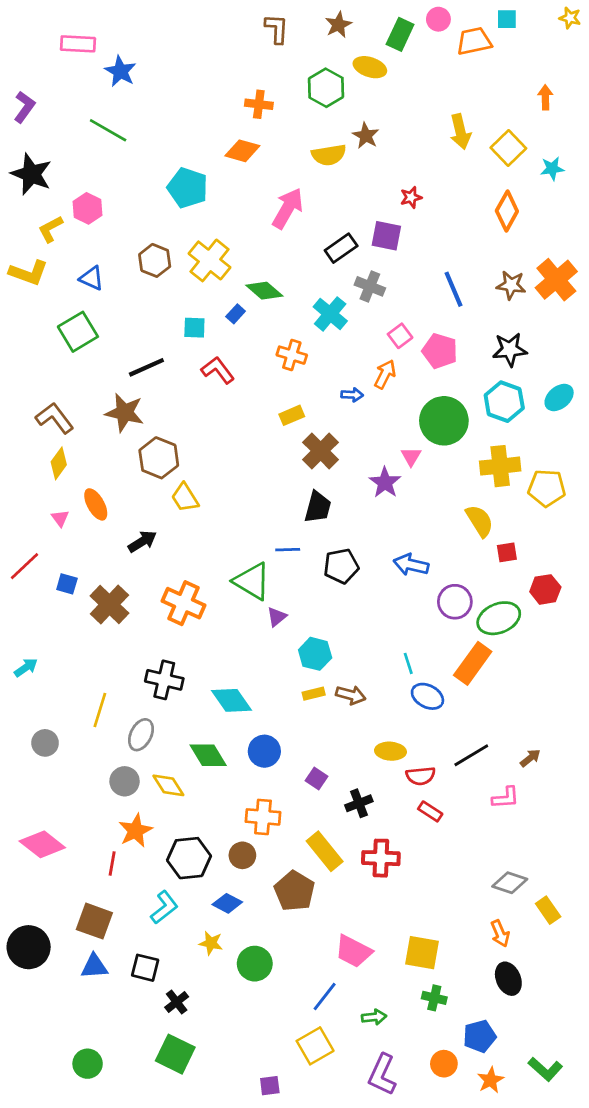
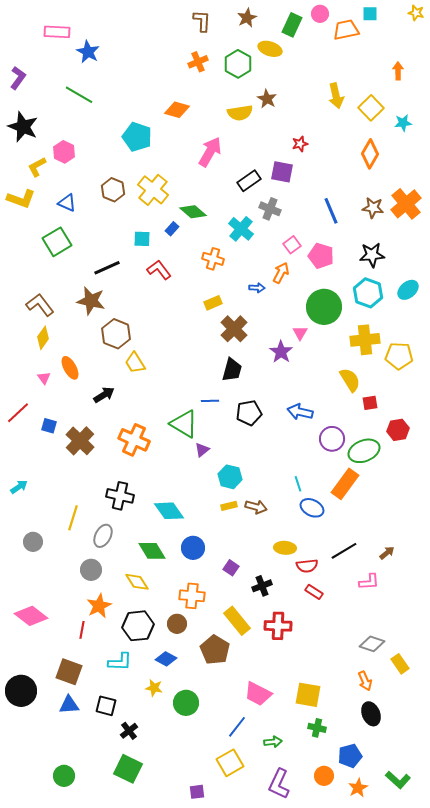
orange cross: (259, 104) -> (198, 62), moved, turned -30
yellow diamond: (168, 785) -> (137, 582), moved
cyan L-shape: (164, 907) -> (120, 662), turned 40

